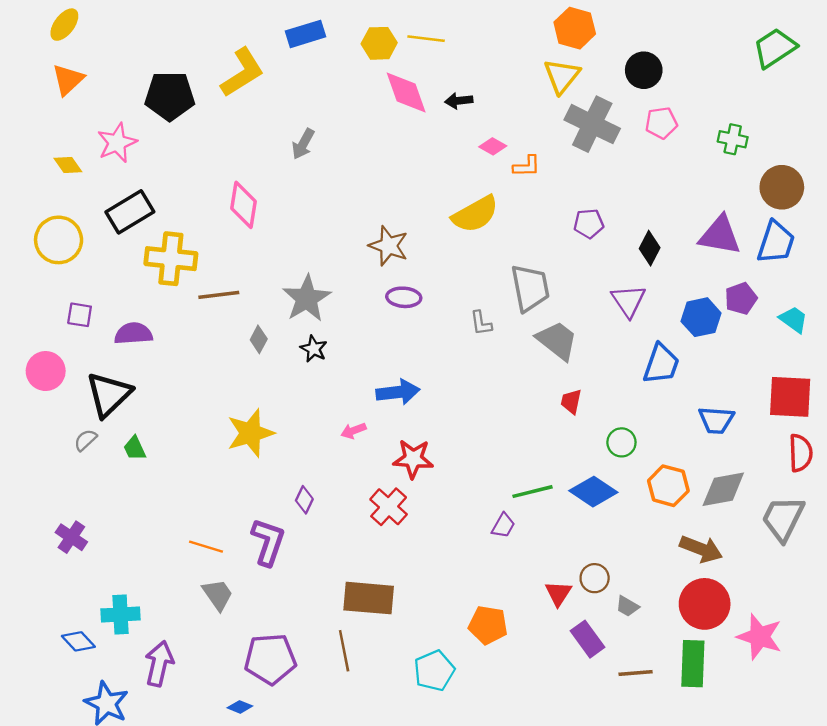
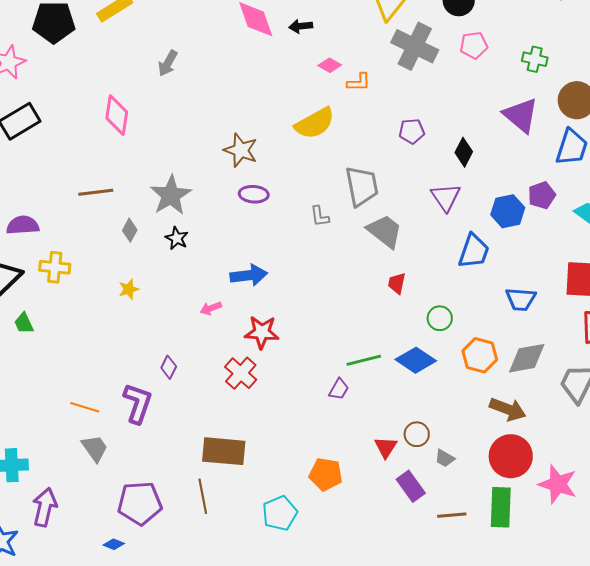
purple triangle: (720, 235) -> (521, 115), moved, turned 30
yellow cross: (171, 259) -> (55, 267), moved, size x0.7
yellow star: (250, 433) -> (129, 289), moved, size x0.5

